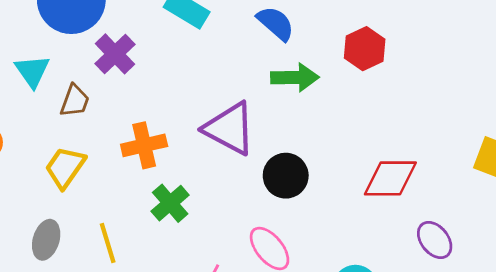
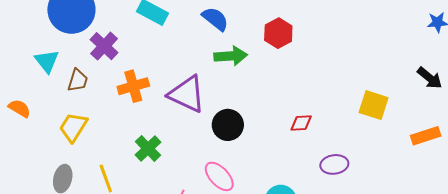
orange cross: (144, 145) -> (133, 86), moved
red diamond: (390, 178) -> (301, 123), size x0.6
purple ellipse: (435, 240) -> (334, 164), turned -56

